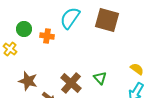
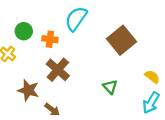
brown square: (107, 20) -> (121, 40), moved, turned 35
brown cross: (71, 83) -> (58, 70), moved

